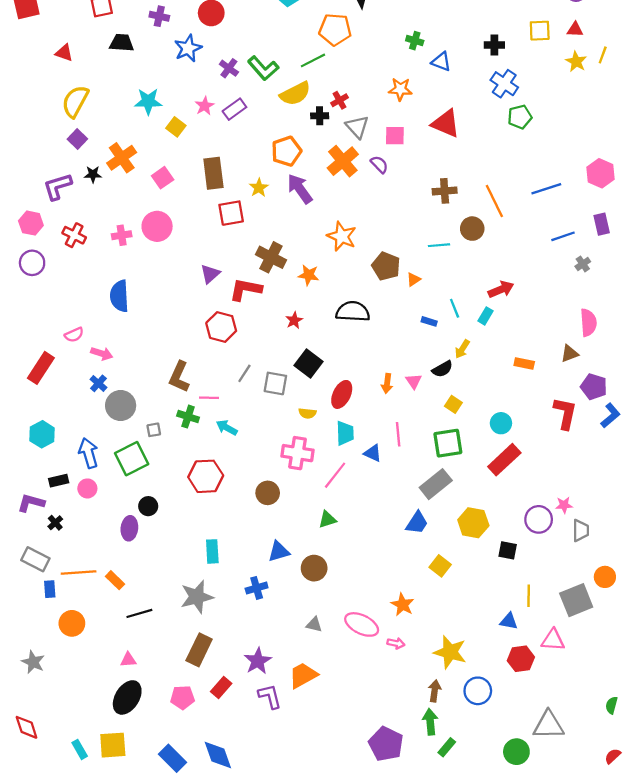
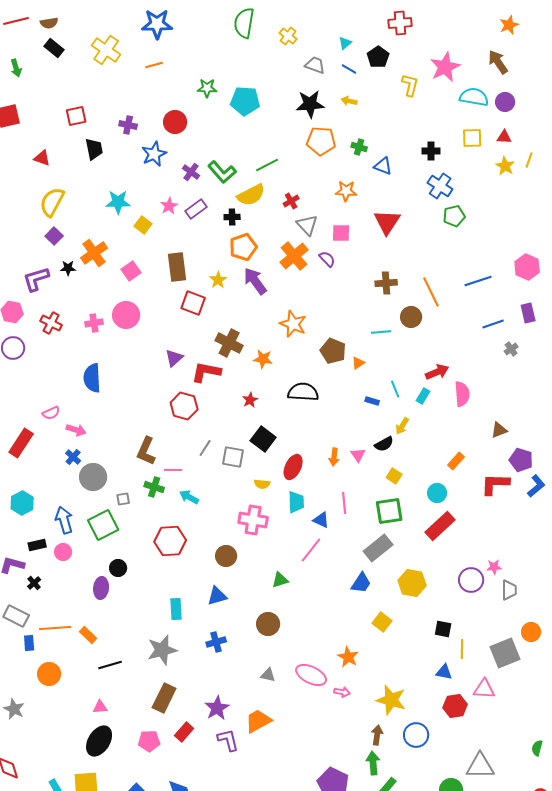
orange pentagon: (335, 30) -> (321, 141), moved
black trapezoid: (122, 43) -> (94, 149), turned 75
black cross: (320, 116) -> (232, 217), moved
red triangle: (446, 124) -> (387, 222), turned 40
red square: (231, 213) -> (193, 303), turned 30
pink semicircle: (588, 323) -> (462, 394), moved
orange rectangle: (524, 363) -> (456, 461), moved, turned -60
red L-shape: (565, 413) -> (495, 484), turned -100
pink line: (335, 475) -> (311, 550), moved
black square: (508, 550) -> (443, 629), moved
blue triangle: (279, 551) -> (217, 596), moved

